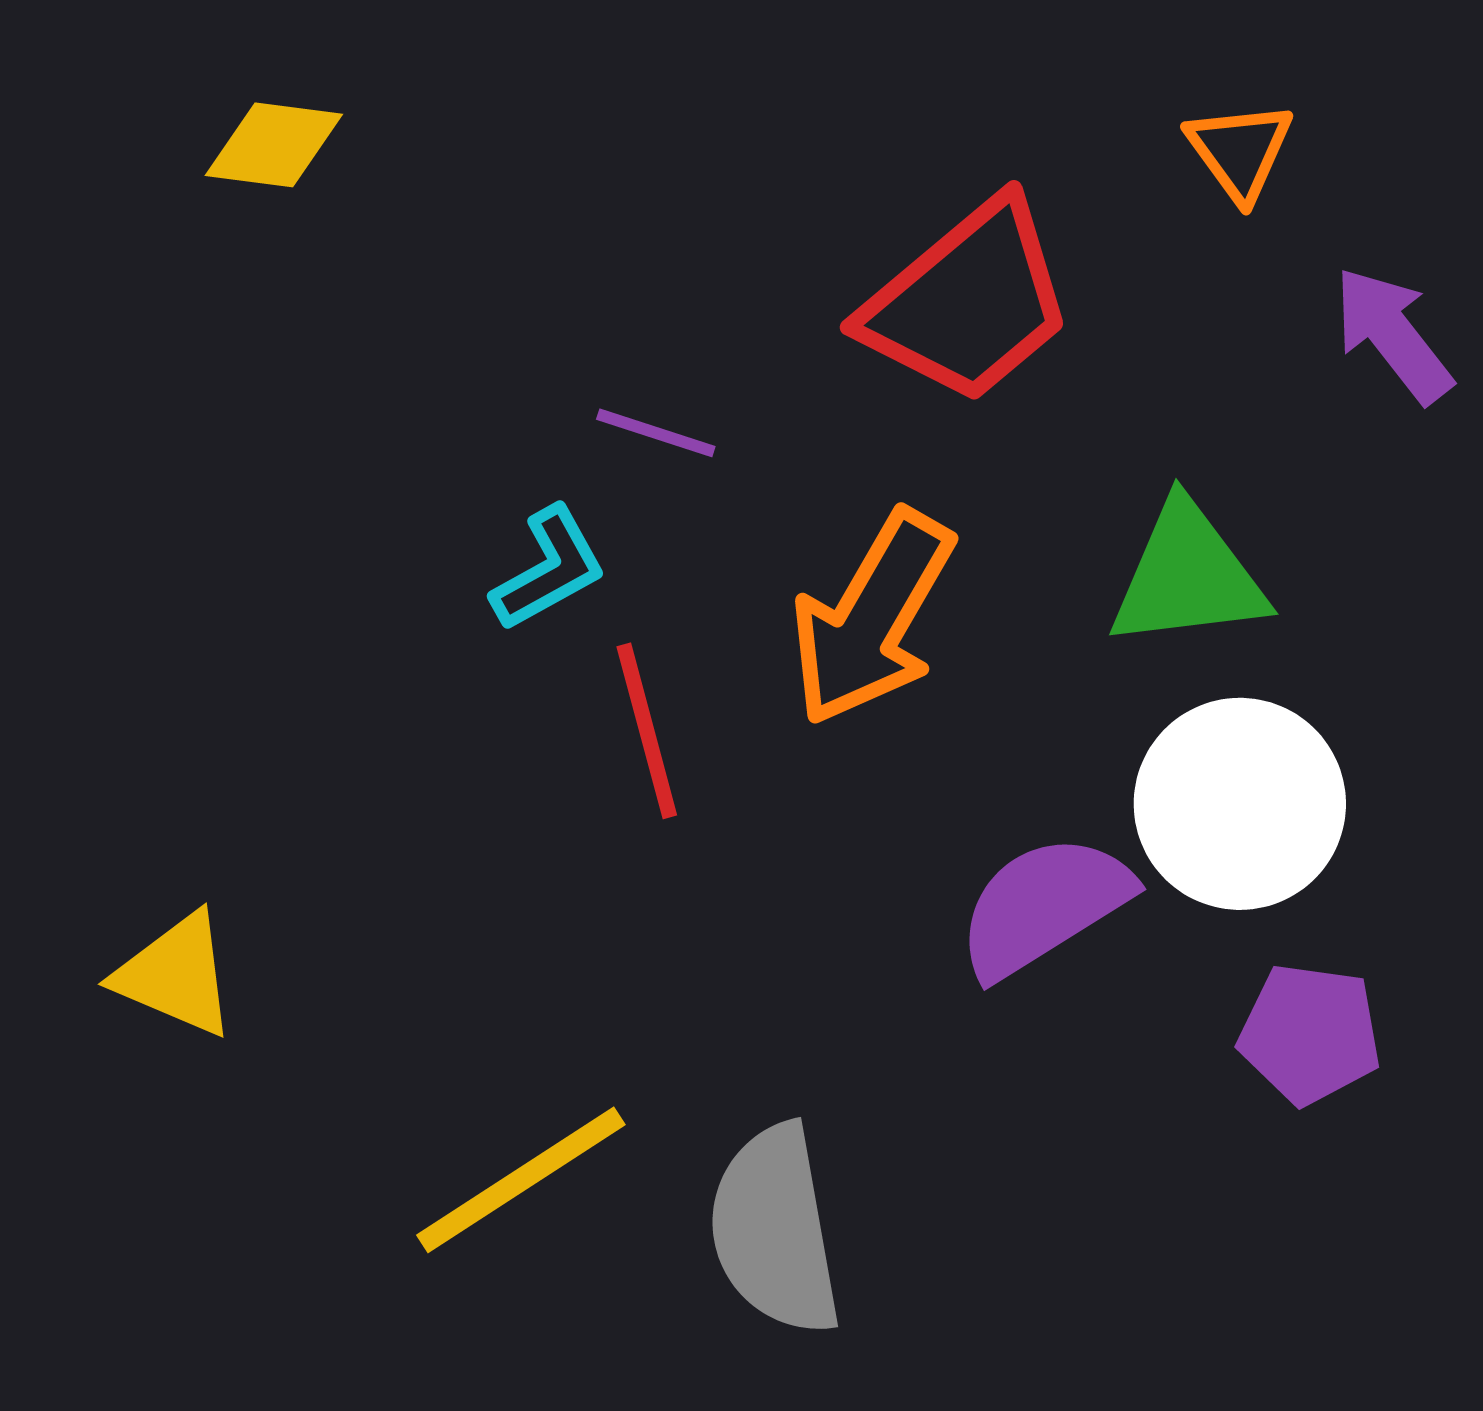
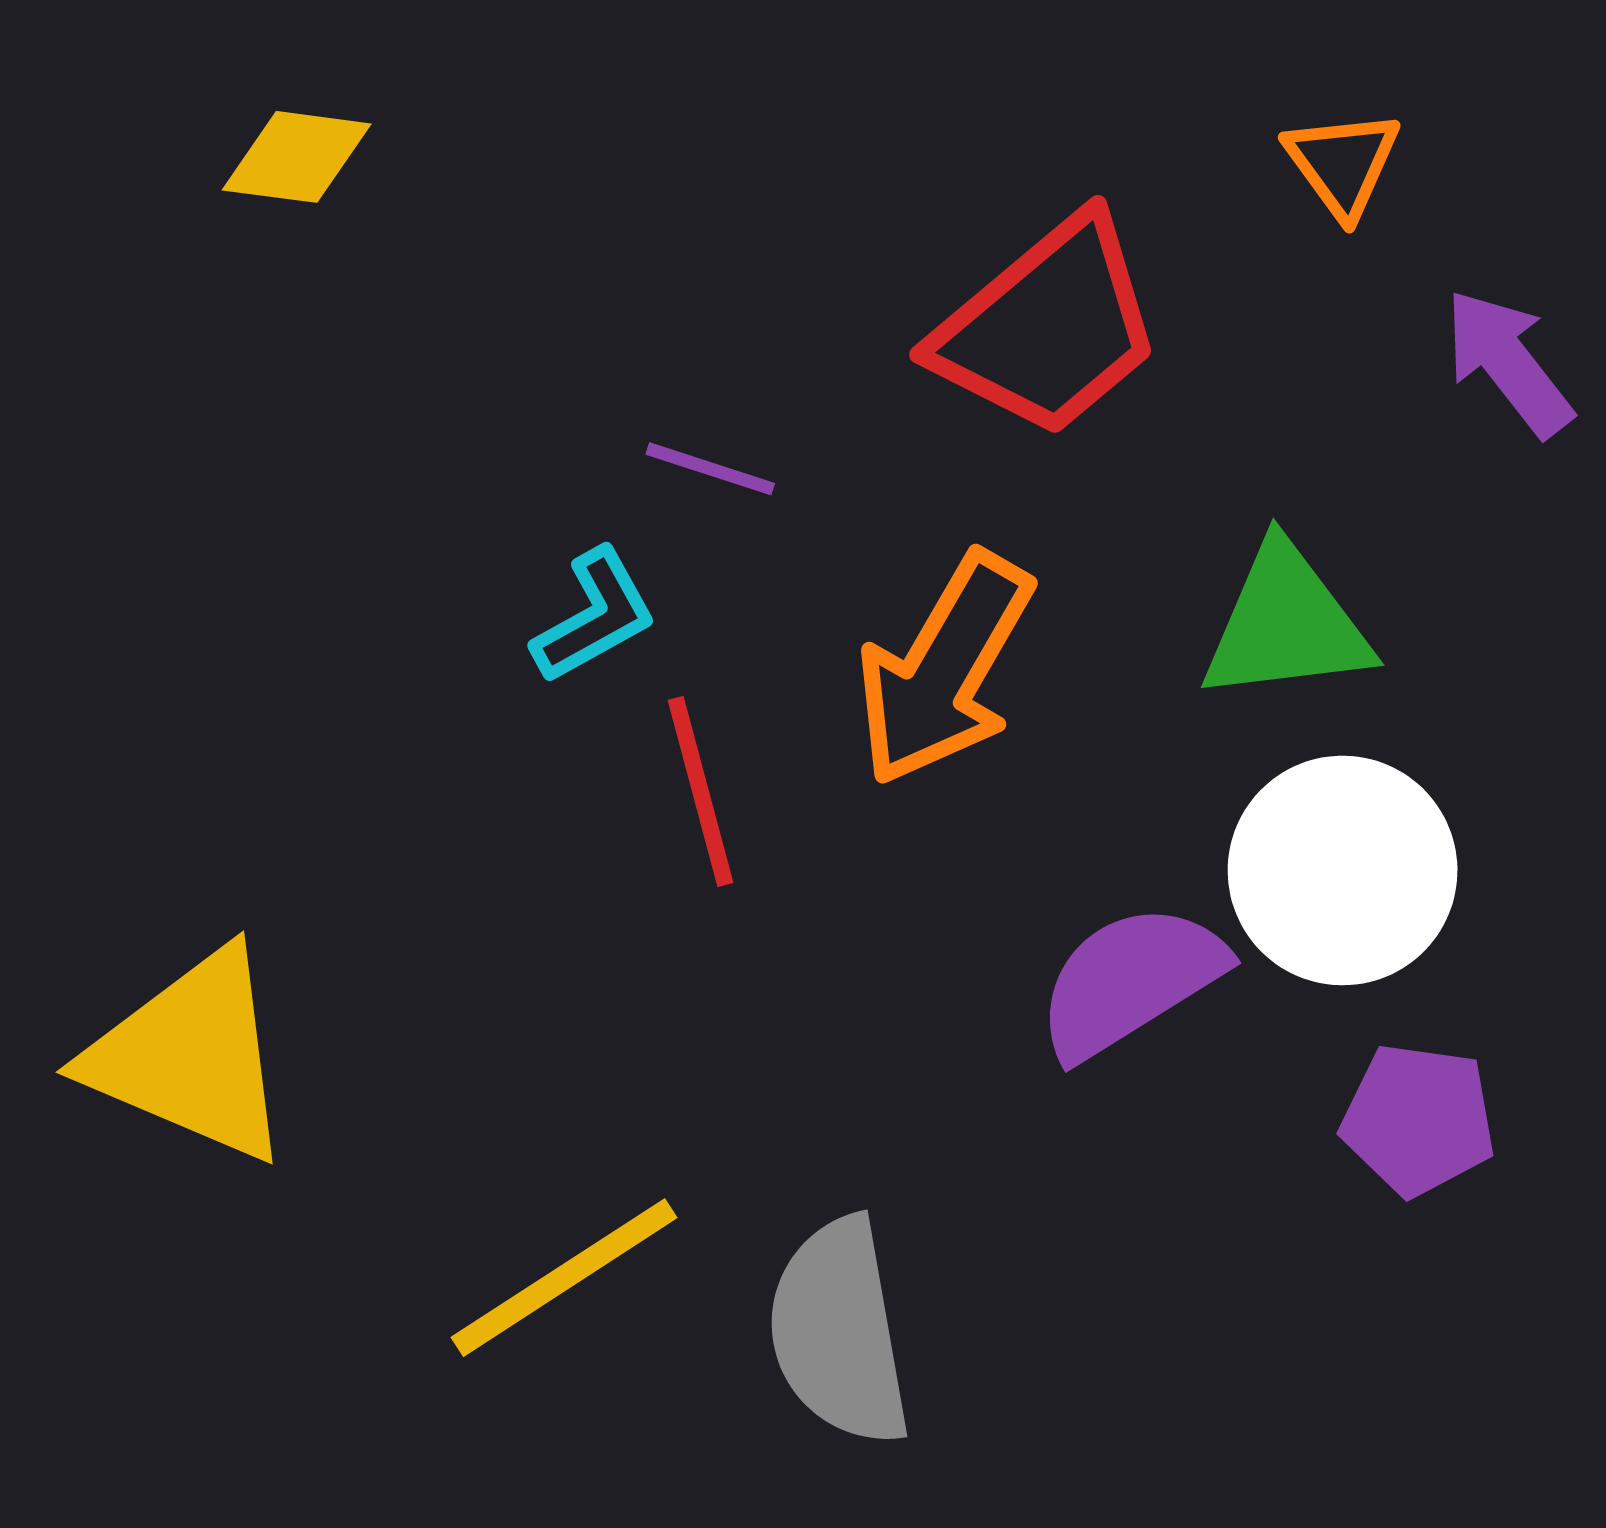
yellow triangle: (176, 975) -> (191, 1056), size x1.6

